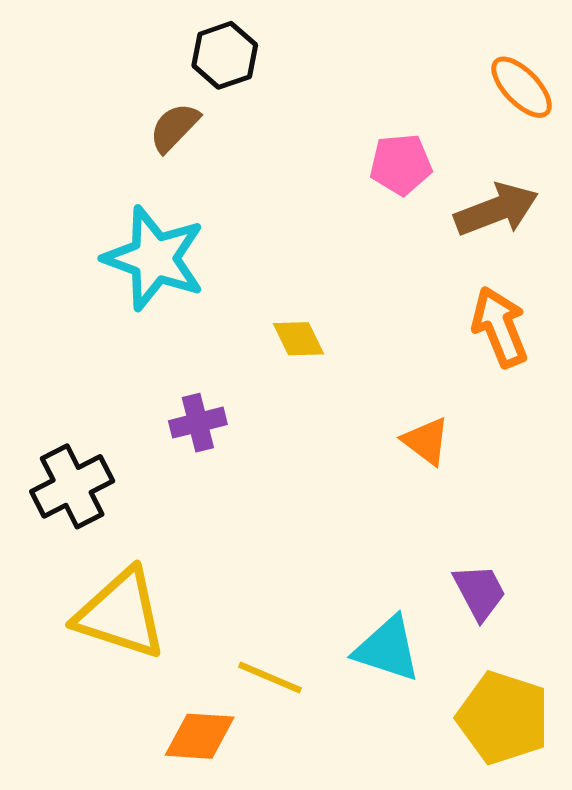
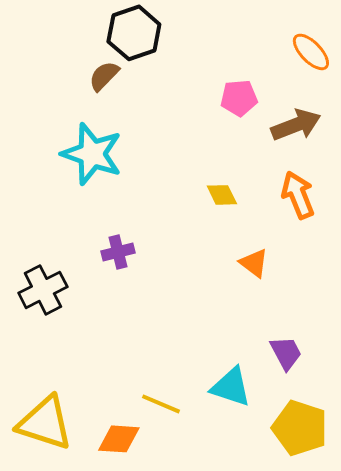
black hexagon: (225, 55) -> (134, 33), size x1.4
yellow diamond: (299, 339) -> (222, 195), moved
yellow triangle: (121, 614) -> (45, 423), moved

